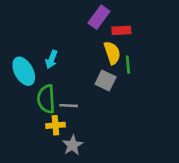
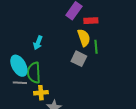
cyan ellipse: (24, 71) -> (19, 66), moved
gray line: (69, 106) -> (20, 83), moved

